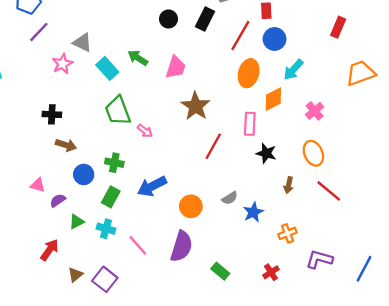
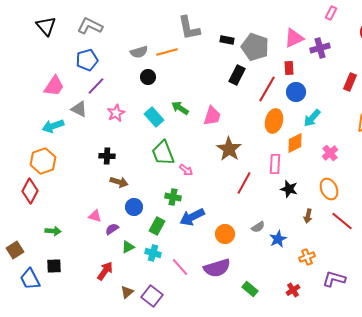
black circle: (168, 19) -> (148, 77), moved
gray triangle: (82, 43) -> (79, 109), moved
green cross: (114, 163) -> (173, 197), moved
purple semicircle: (181, 246) -> (217, 268), turned 56

